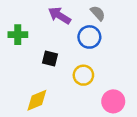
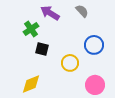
green cross: (18, 35) -> (31, 29), moved, turned -35
blue circle: (89, 37) -> (94, 45), moved

